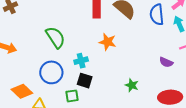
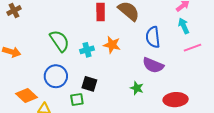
blue semicircle: (157, 15) -> (153, 37), moved
cyan cross: (81, 61) -> (87, 50), moved
purple semicircle: (166, 62) -> (153, 65), moved, size x1.5

